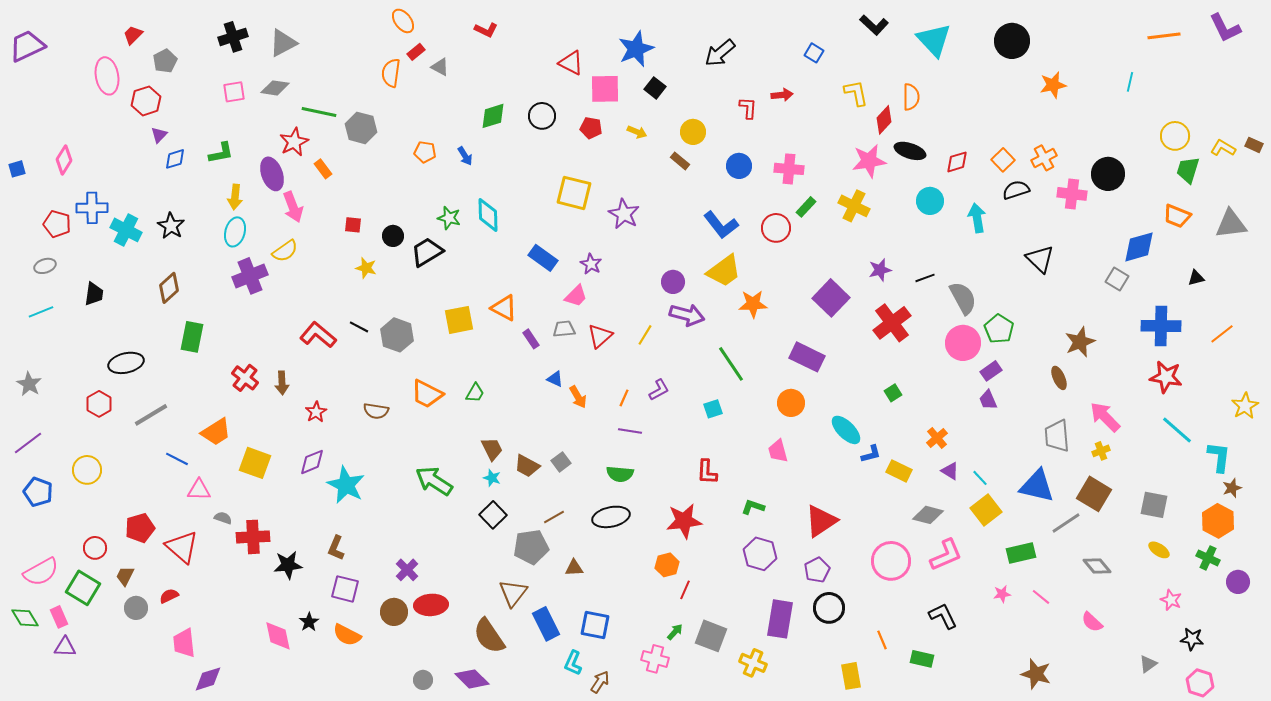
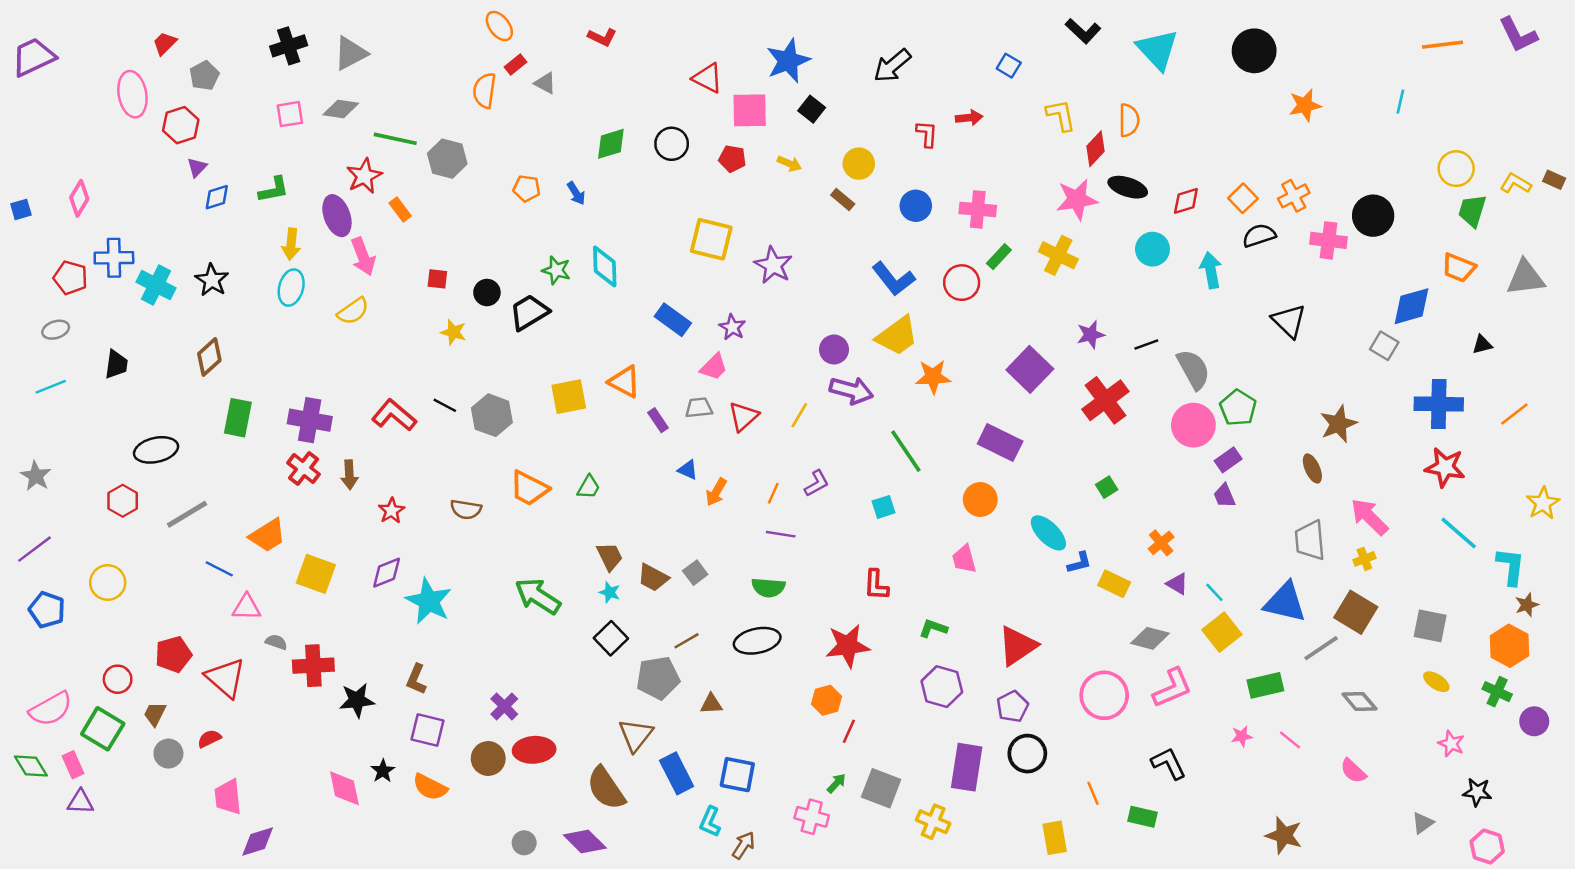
purple cross: (250, 276) -> (310, 420), moved, turned 32
orange arrow: (578, 397) -> (716, 492), turned 60

